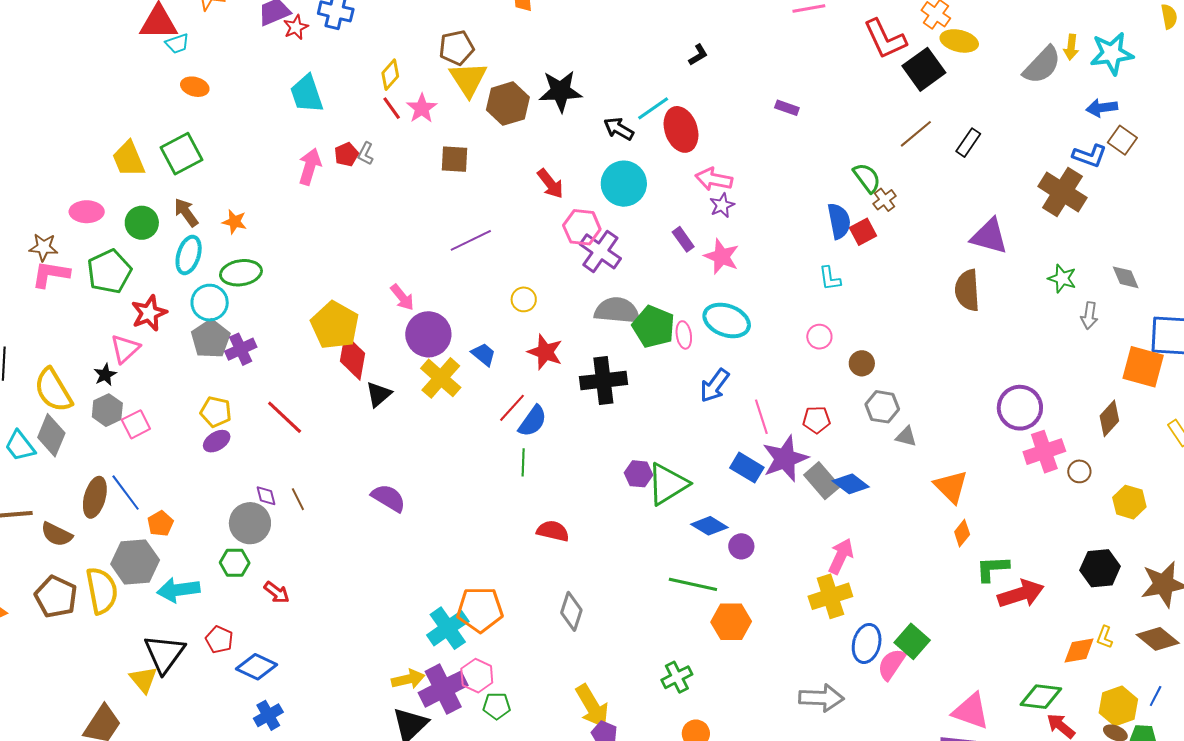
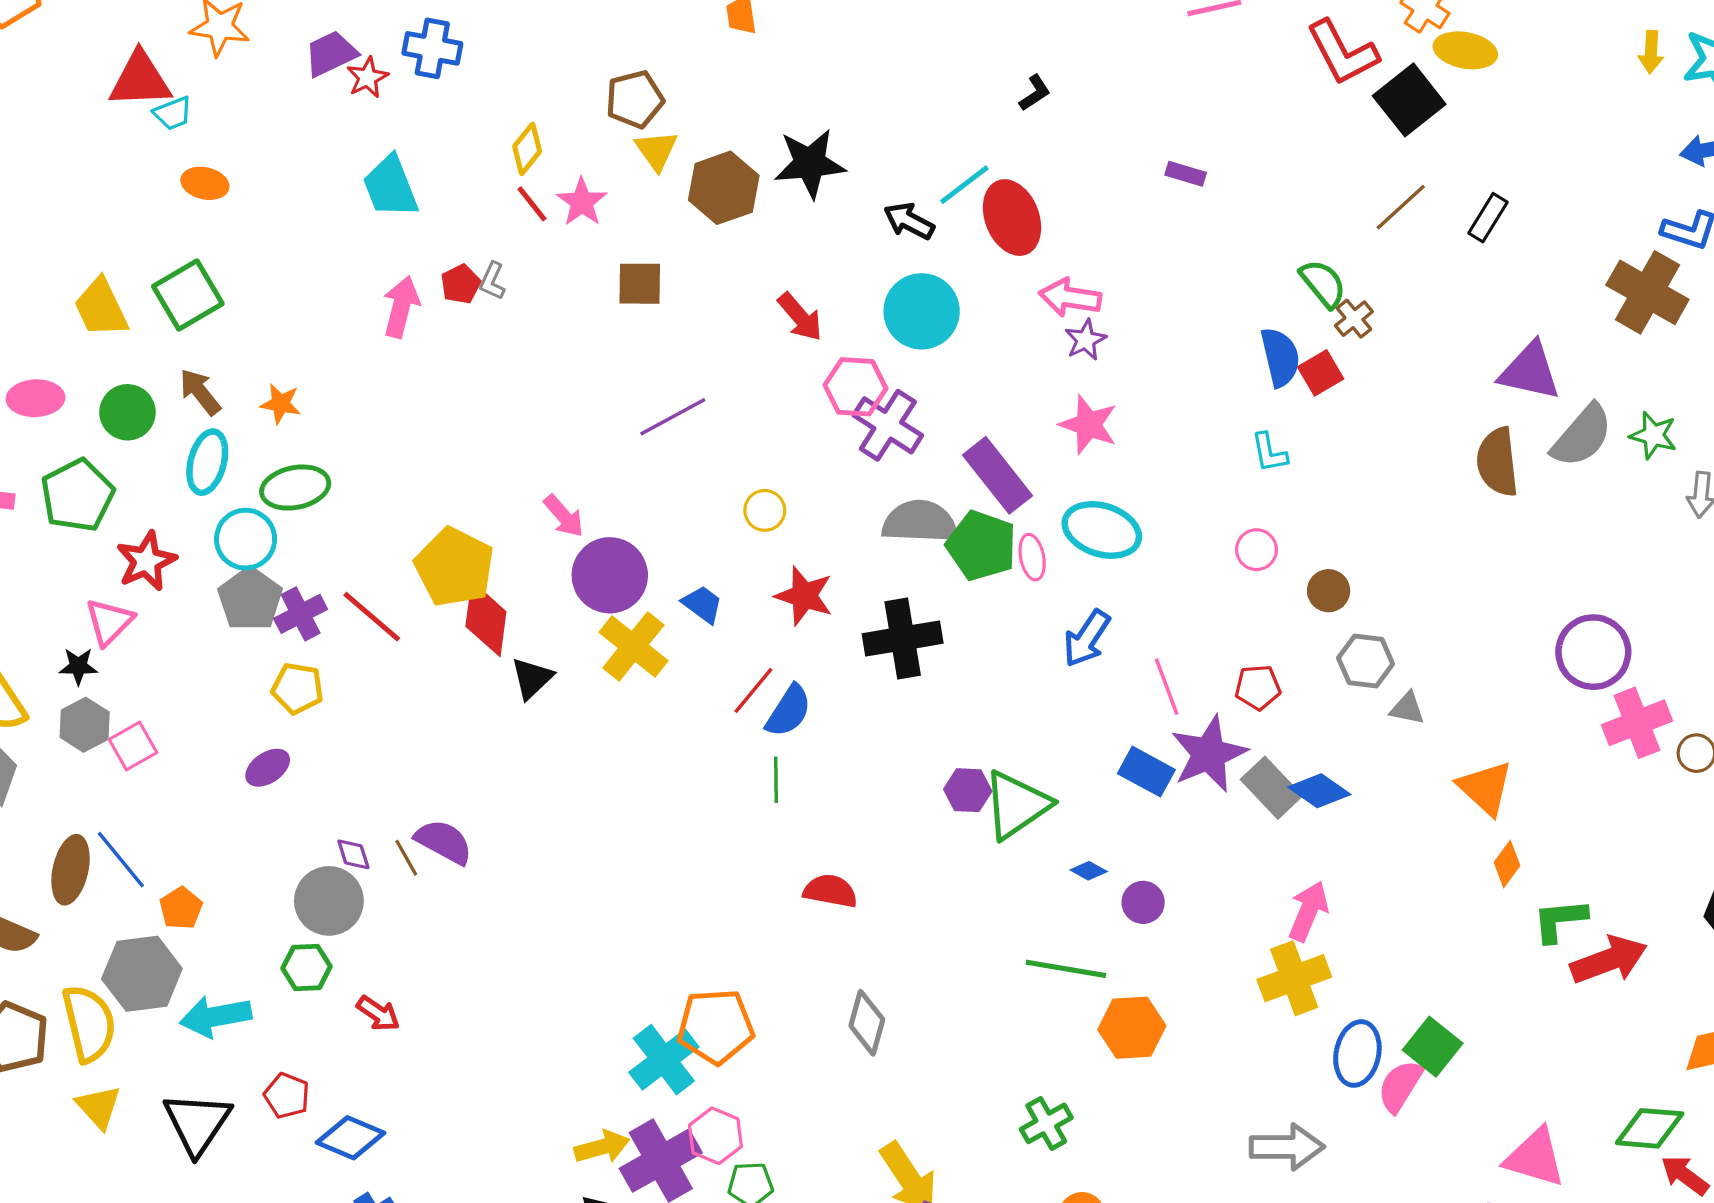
gray semicircle: (1042, 65) -> (1582, 436), moved
yellow triangle: (468, 79) -> (656, 150), size x0.7
purple rectangle: (683, 239) -> (997, 475), moved, size x1.8
black star: (105, 375) -> (78, 666), turned 30
yellow pentagon: (216, 412) -> (298, 688), moved
red line: (285, 417) -> (372, 617), moved
purple semicircle: (388, 498) -> (444, 842), moved
blue diamond: (709, 526) -> (1089, 871), size x0.6
yellow triangle: (143, 680) -> (99, 1107), moved

